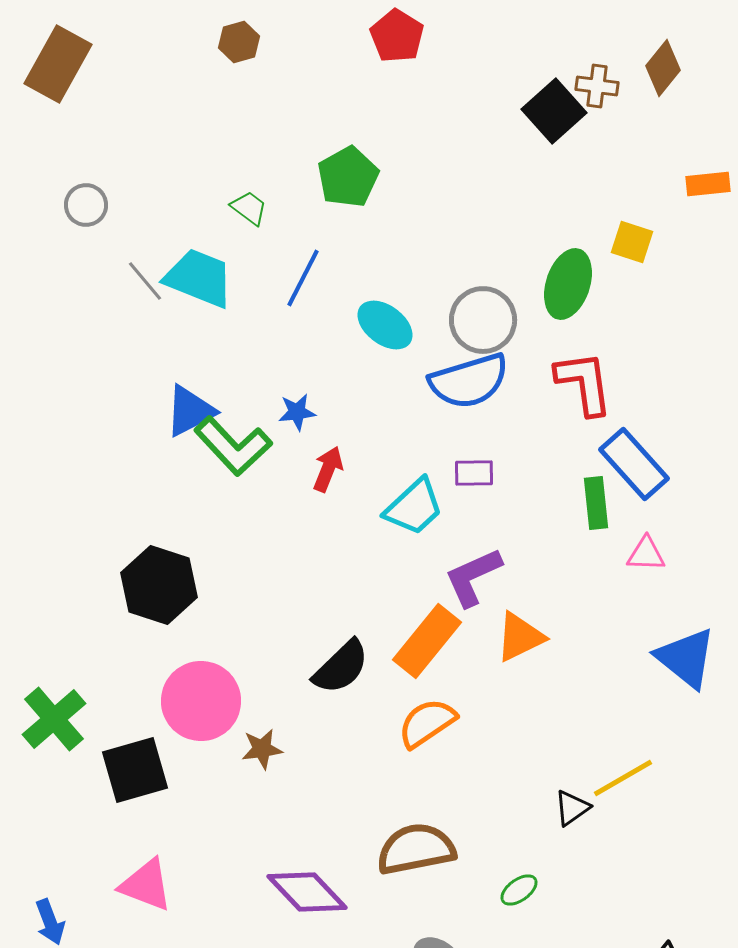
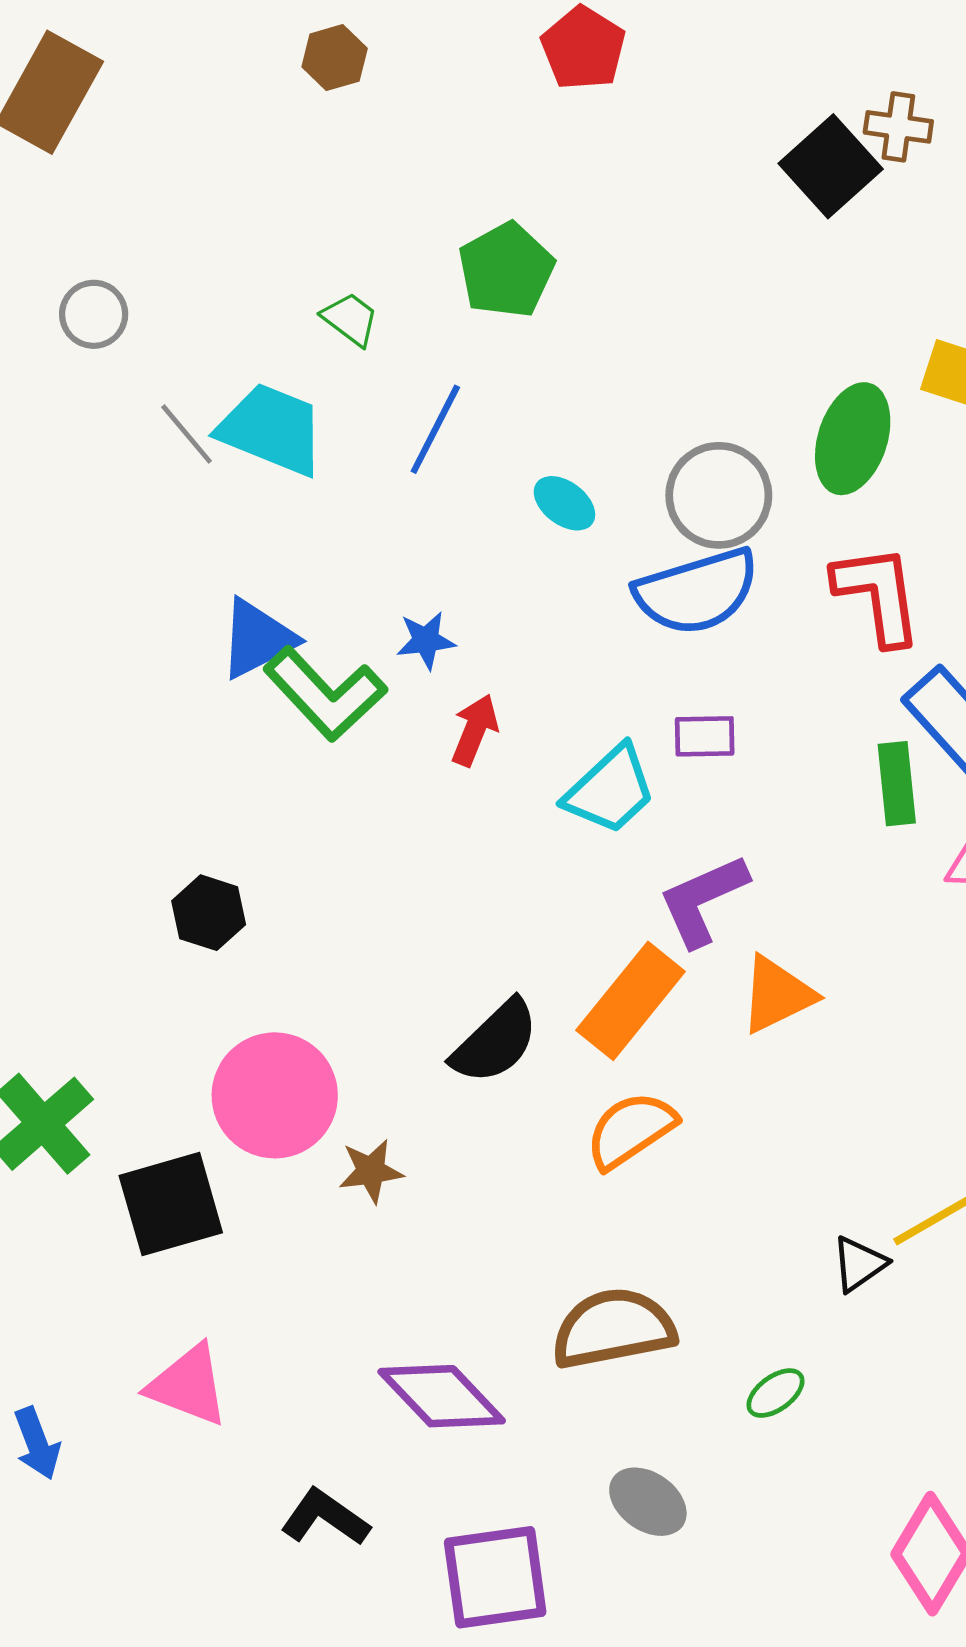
cyan ellipse: (385, 325) -> (564, 503), size x0.7
black hexagon: (159, 585) -> (209, 913), size x0.6

